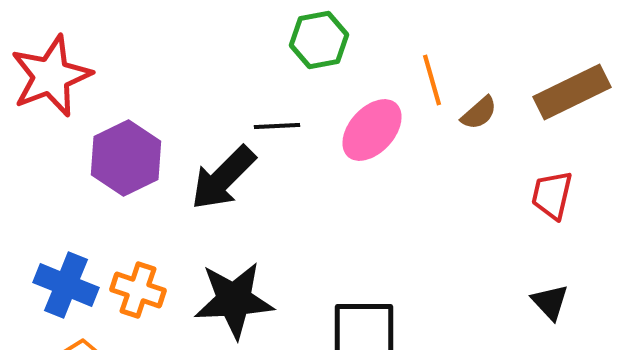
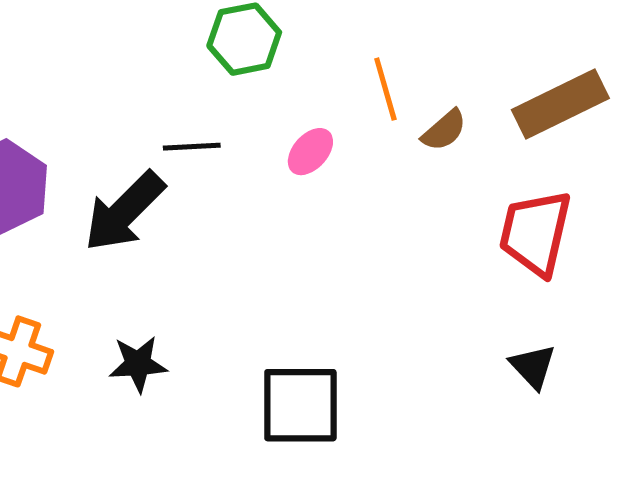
pink ellipse: (372, 130) -> (310, 152), size x0.6
red trapezoid: (552, 195) -> (535, 233), size x1.4
black star: (234, 300) -> (138, 364), size x0.6

